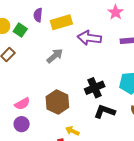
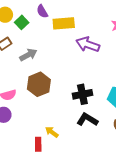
purple semicircle: (38, 15) -> (42, 11), turned -48
gray arrow: (55, 56) -> (28, 55), moved
brown hexagon: (57, 102) -> (39, 84), moved

